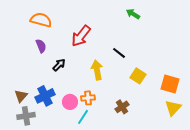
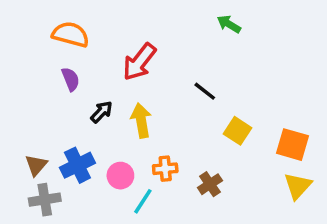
yellow arrow: (97, 70) -> (141, 120), moved
orange cross: (88, 98) -> (165, 169), moved

